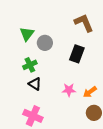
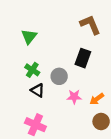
gray circle: (45, 43) -> (59, 76), moved
green cross: (30, 65) -> (32, 70), turned -32

